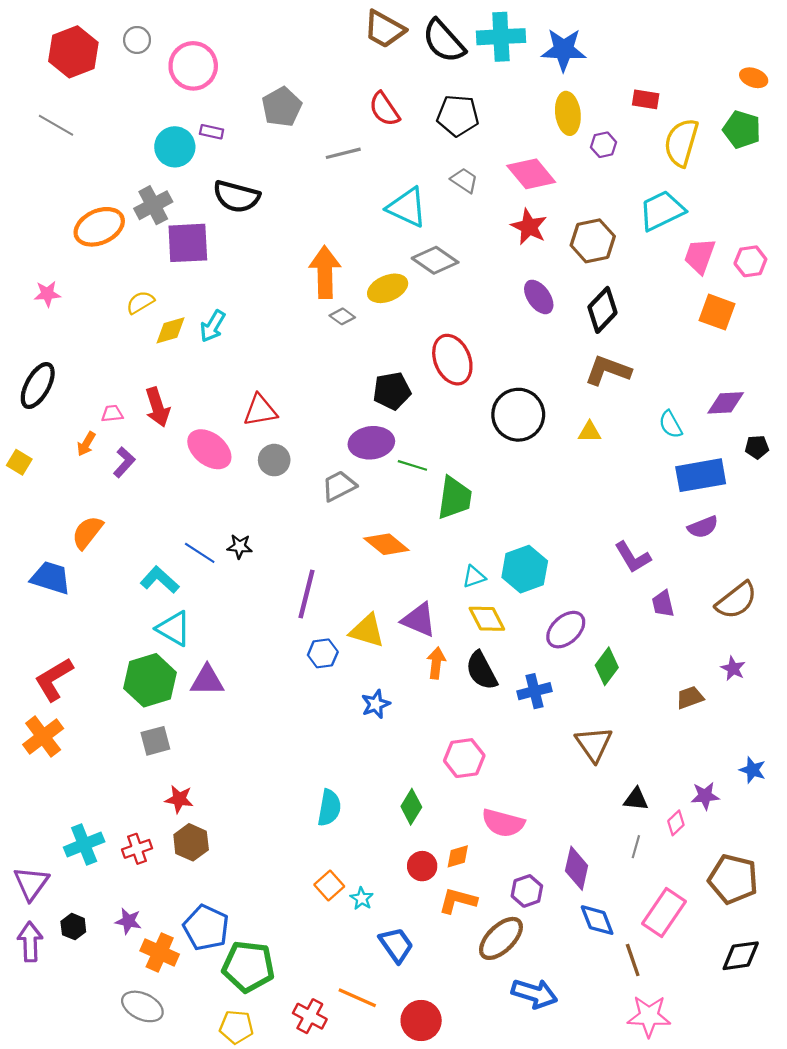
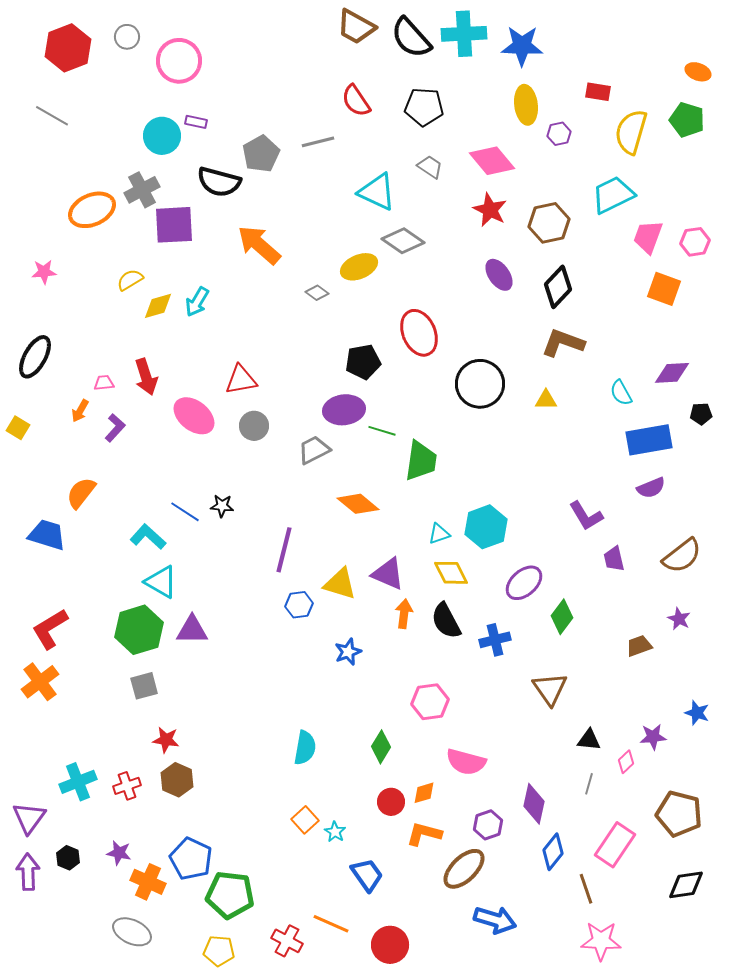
gray pentagon: (282, 107) -> (261, 154), moved
orange arrow: (325, 272) -> (259, 245), moved, turned -48
blue diamond: (597, 920) -> (553, 852), turned 60

